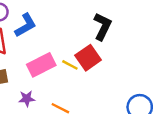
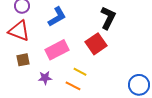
blue L-shape: (26, 25) -> (57, 17), moved
yellow line: (70, 65) -> (80, 72), moved

